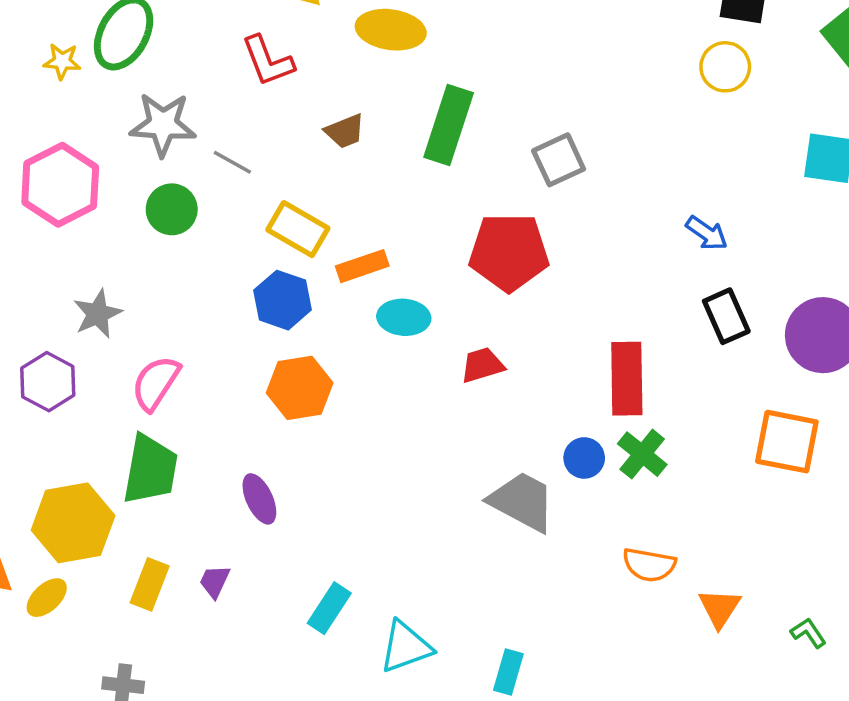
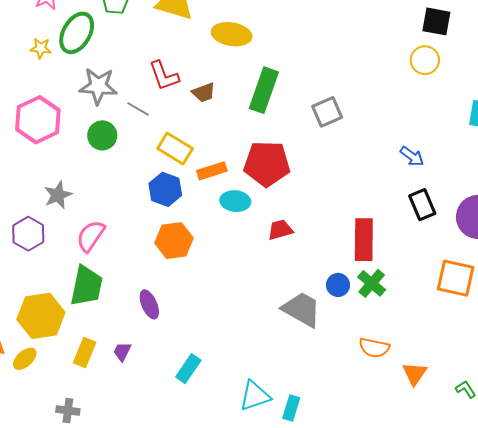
red L-shape: (268, 61) -> (164, 76), moved
red pentagon: (509, 252) -> (267, 164), moved
cyan triangle: (406, 647) -> (255, 396), moved

